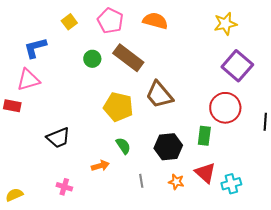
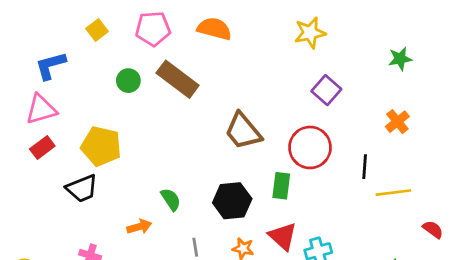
pink pentagon: (110, 21) -> (153, 29), turned -30
purple square: (237, 66) -> (326, 90), size x0.7
brown trapezoid: (159, 95) -> (243, 131), moved
red rectangle: (12, 106) -> (42, 147), moved, turned -48
yellow pentagon: (118, 107) -> (101, 146), moved

